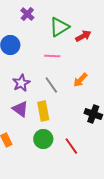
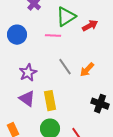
pink line: (52, 56) -> (53, 36), moved
gray line: (51, 85) -> (65, 67), moved

